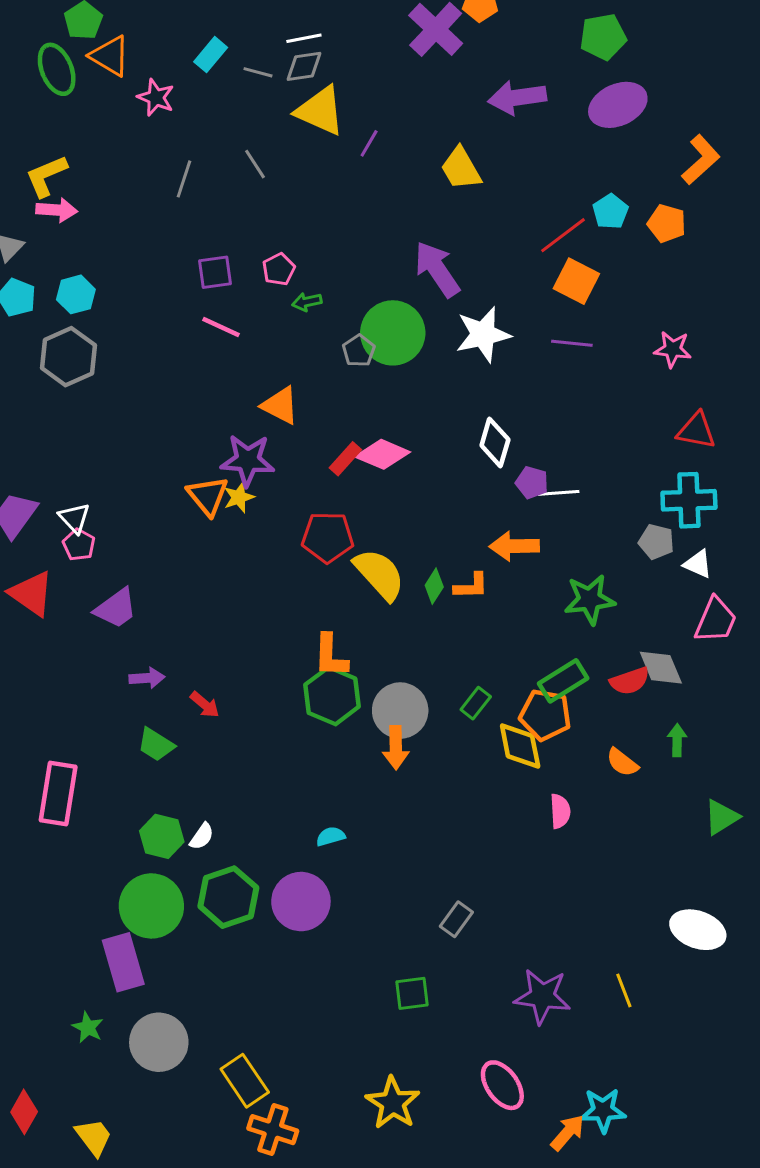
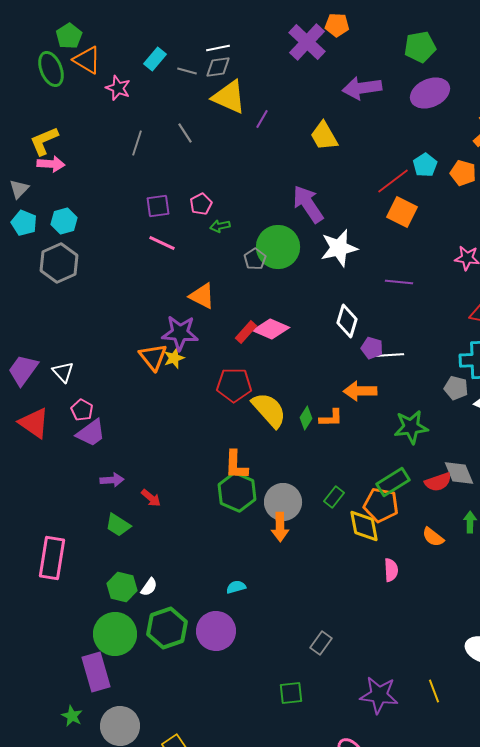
purple line: (572, 343) -> (399, 282), moved
pink pentagon: (79, 545) -> (82, 410), moved

